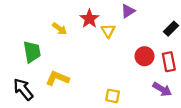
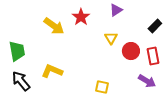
yellow arrow: (60, 29) -> (54, 26), size x1.5
yellow triangle: (108, 31) -> (111, 38), moved
green trapezoid: (32, 52) -> (17, 51), moved

